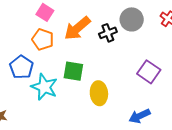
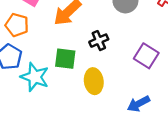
black cross: (108, 33) -> (99, 41), moved
orange pentagon: (43, 39) -> (17, 25), moved

